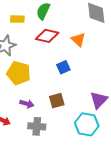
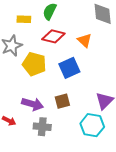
blue square: (63, 67) -> (69, 68), size x1.5
yellow pentagon: (19, 73) -> (34, 64), moved
purple arrow: (27, 104) -> (33, 104), size x1.5

